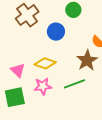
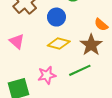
yellow diamond: (45, 63) -> (59, 43), moved
pink triangle: (18, 70) -> (17, 41), moved

